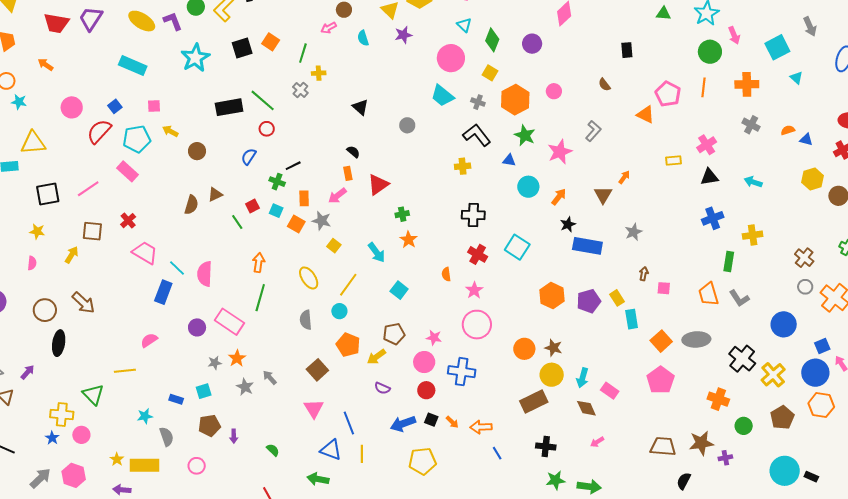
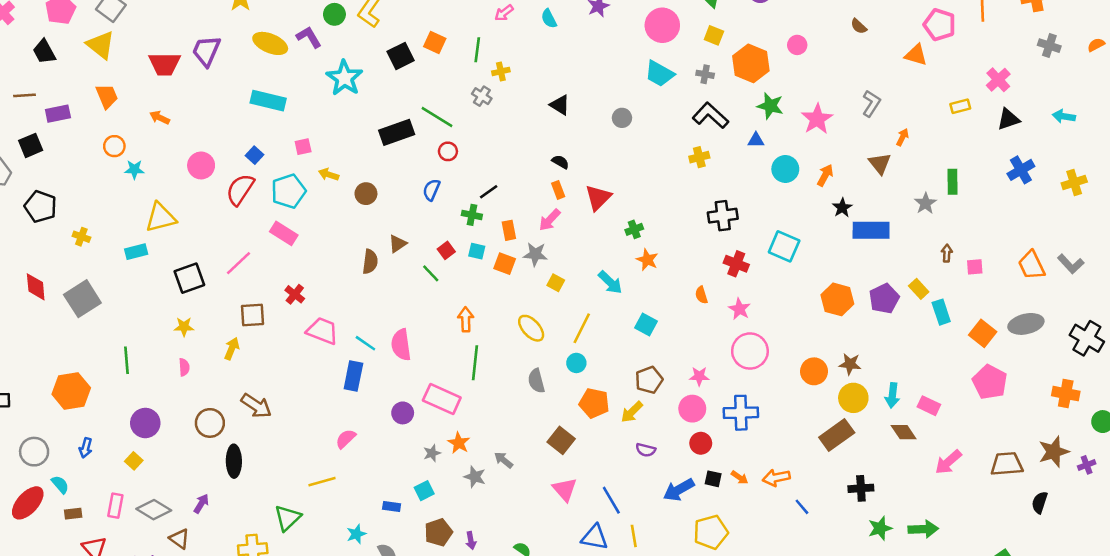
gray L-shape: (593, 131) -> (871, 104), moved
green rectangle: (729, 261) -> (952, 182), moved
green triangle: (93, 395) -> (288, 518), turned 40
pink arrow: (597, 442) -> (948, 462), moved, size x1.6

